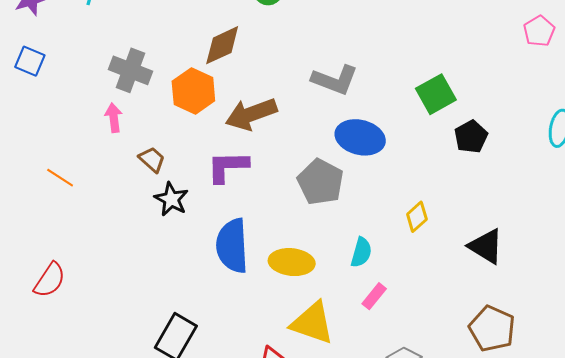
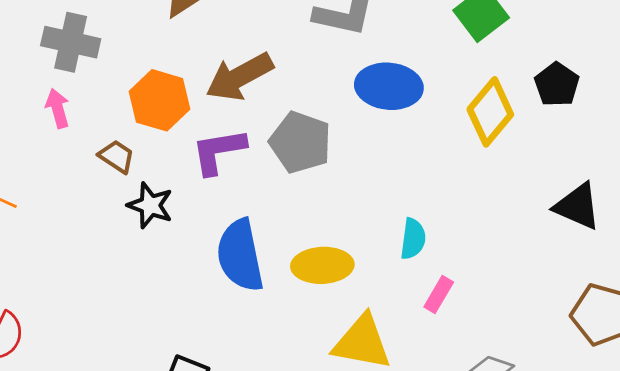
orange hexagon: (193, 91) -> (159, 100), moved
black pentagon: (471, 137) -> (557, 85), moved
gray pentagon: (320, 182) -> (300, 142), moved
yellow diamond: (417, 217) -> (490, 112), moved, size x1.6

